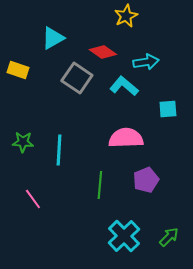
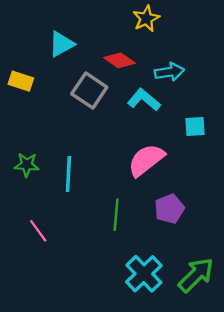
pink semicircle: (126, 138) -> (146, 160), turned -36
green arrow: (169, 237) -> (196, 275), size x1.6

